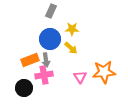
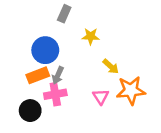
blue circle: (50, 39) -> (45, 50), moved
yellow arrow: (71, 48) -> (111, 66), moved
gray arrow: (46, 60) -> (58, 75), turned 32

